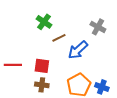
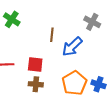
green cross: (44, 22) -> (12, 19), moved
brown line: (59, 38) -> (52, 35), turned -56

